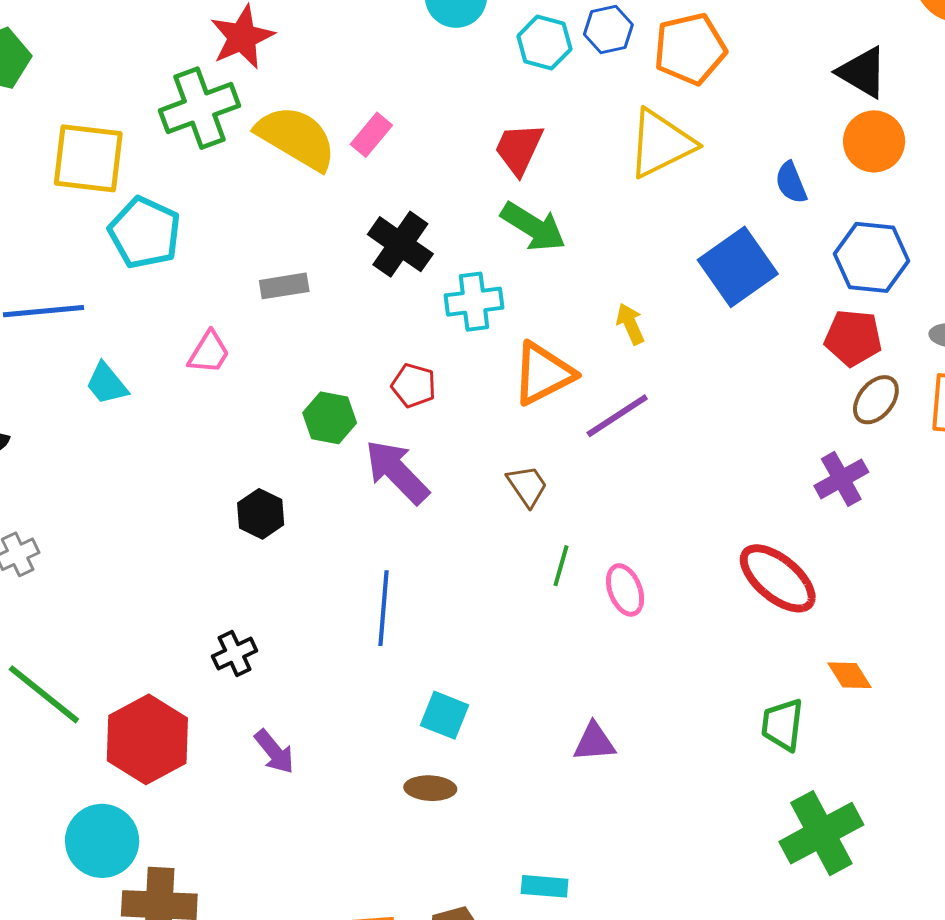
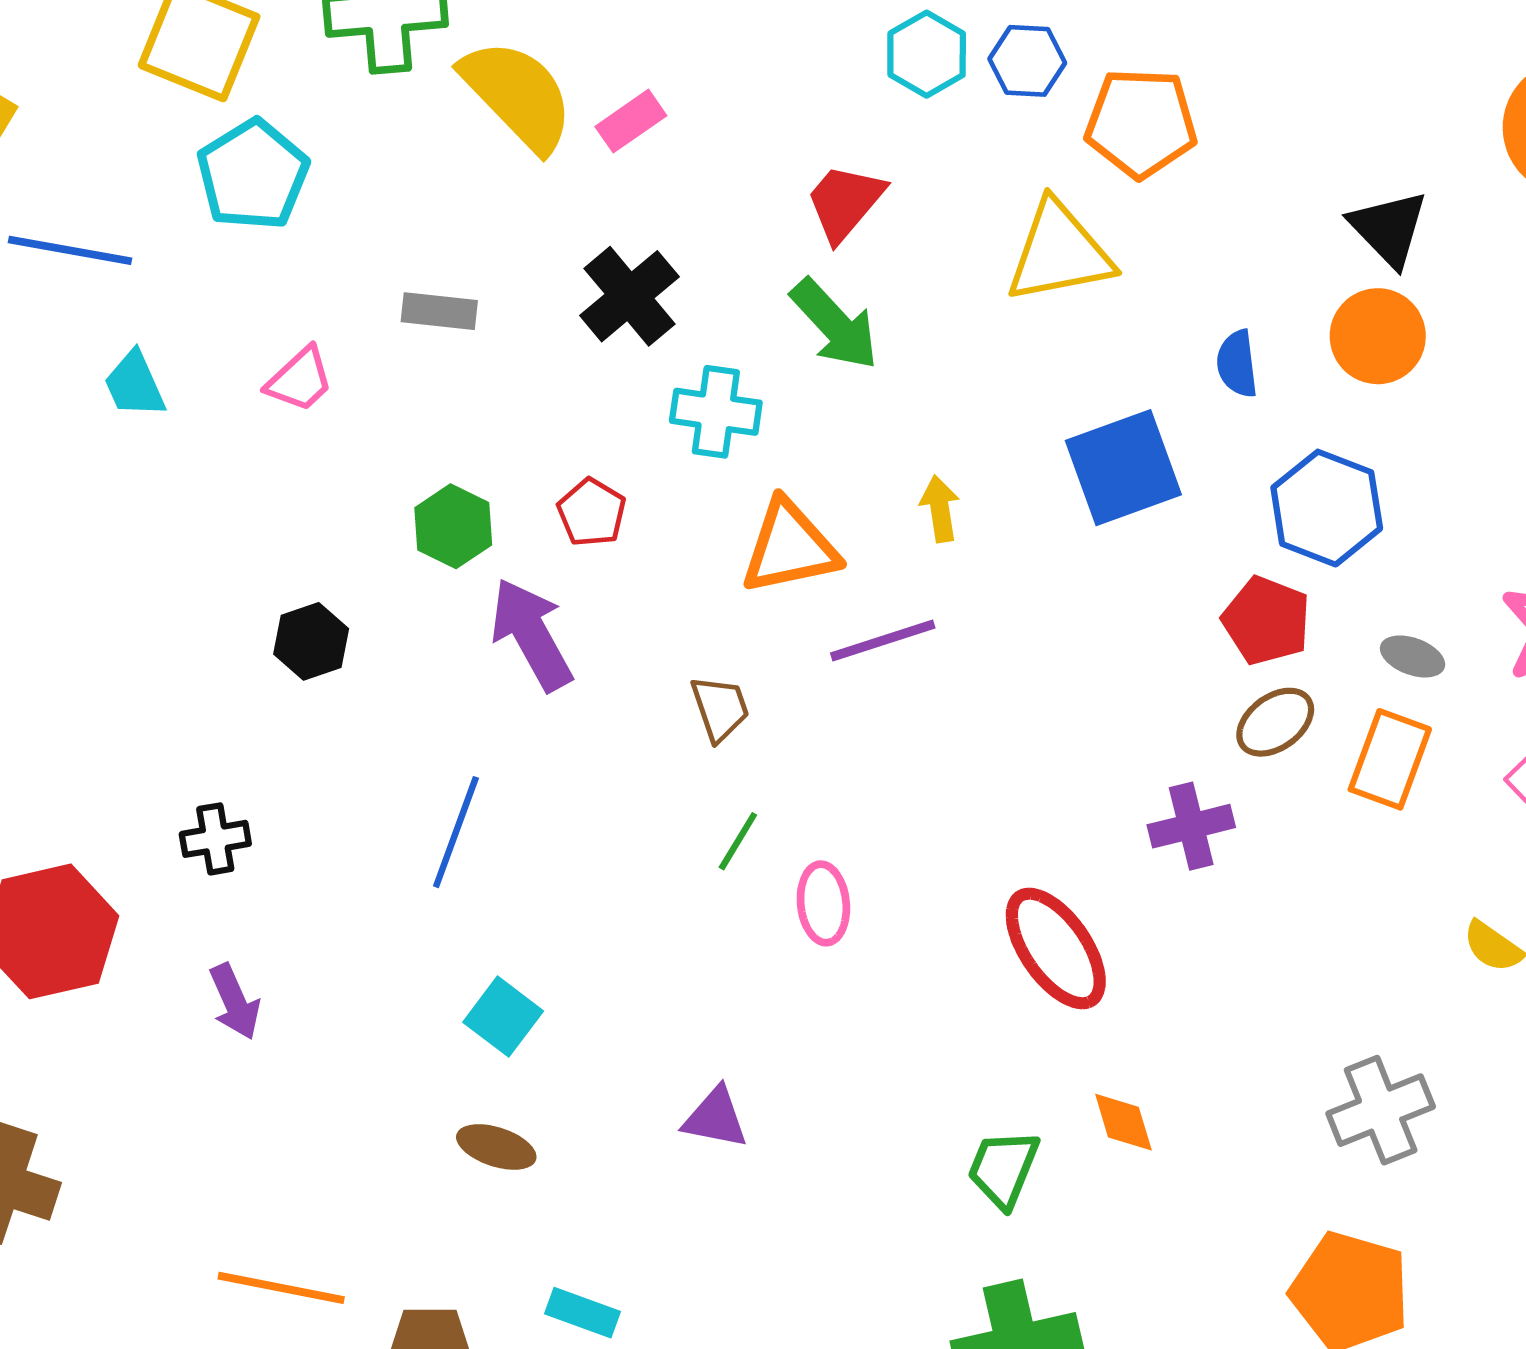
brown ellipse: (430, 788) -> (496, 1147), moved

